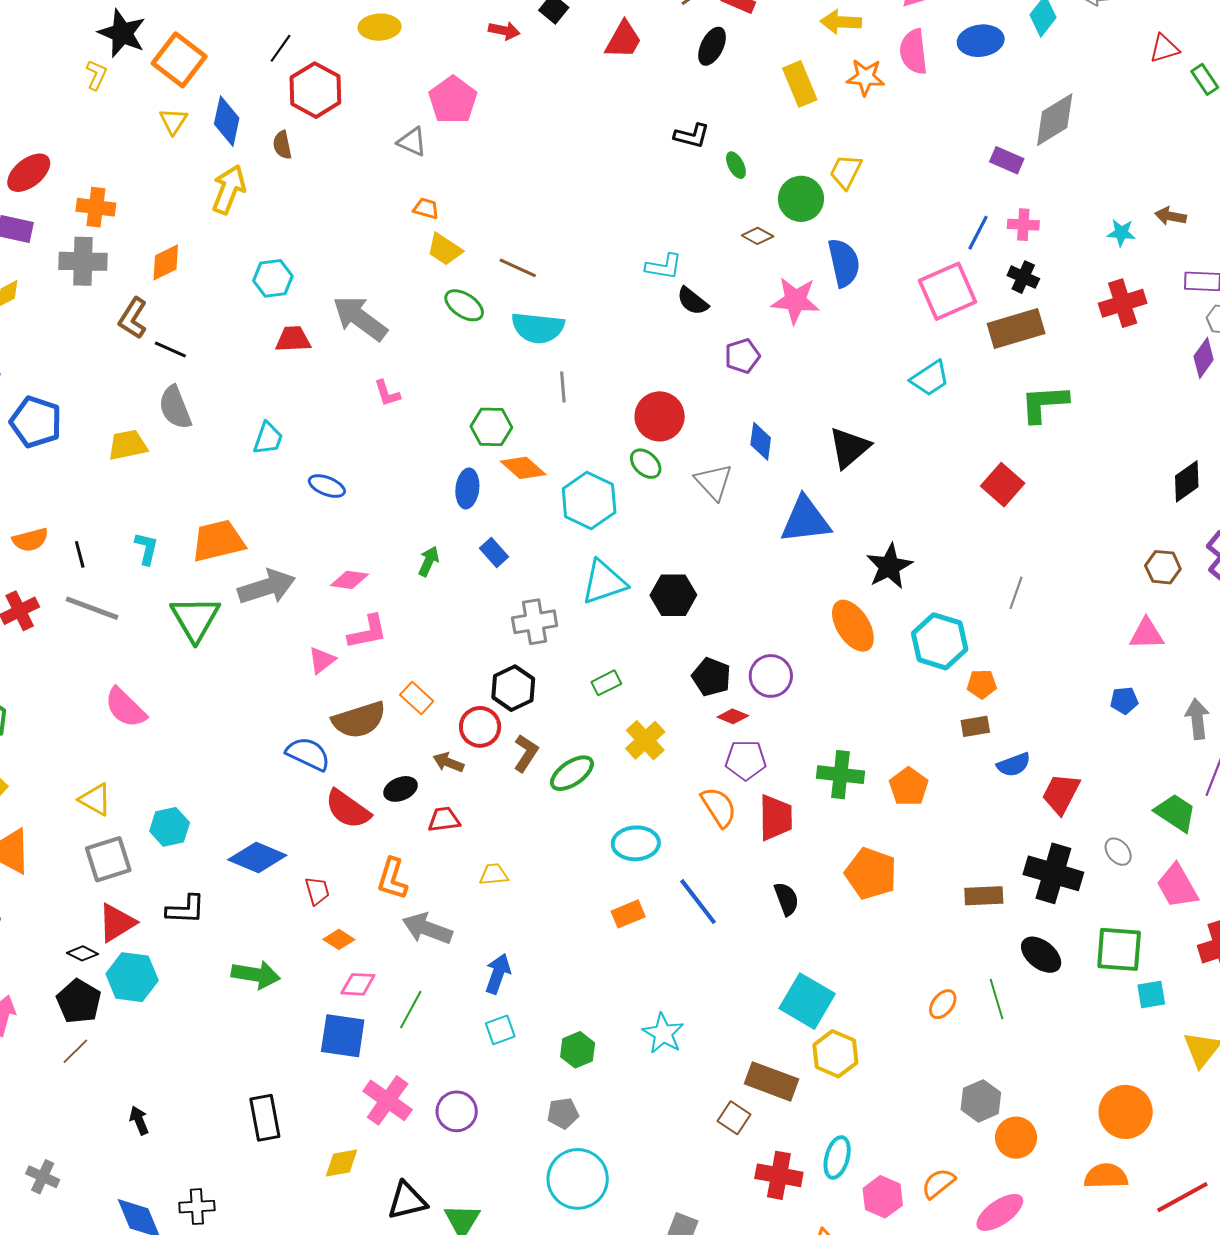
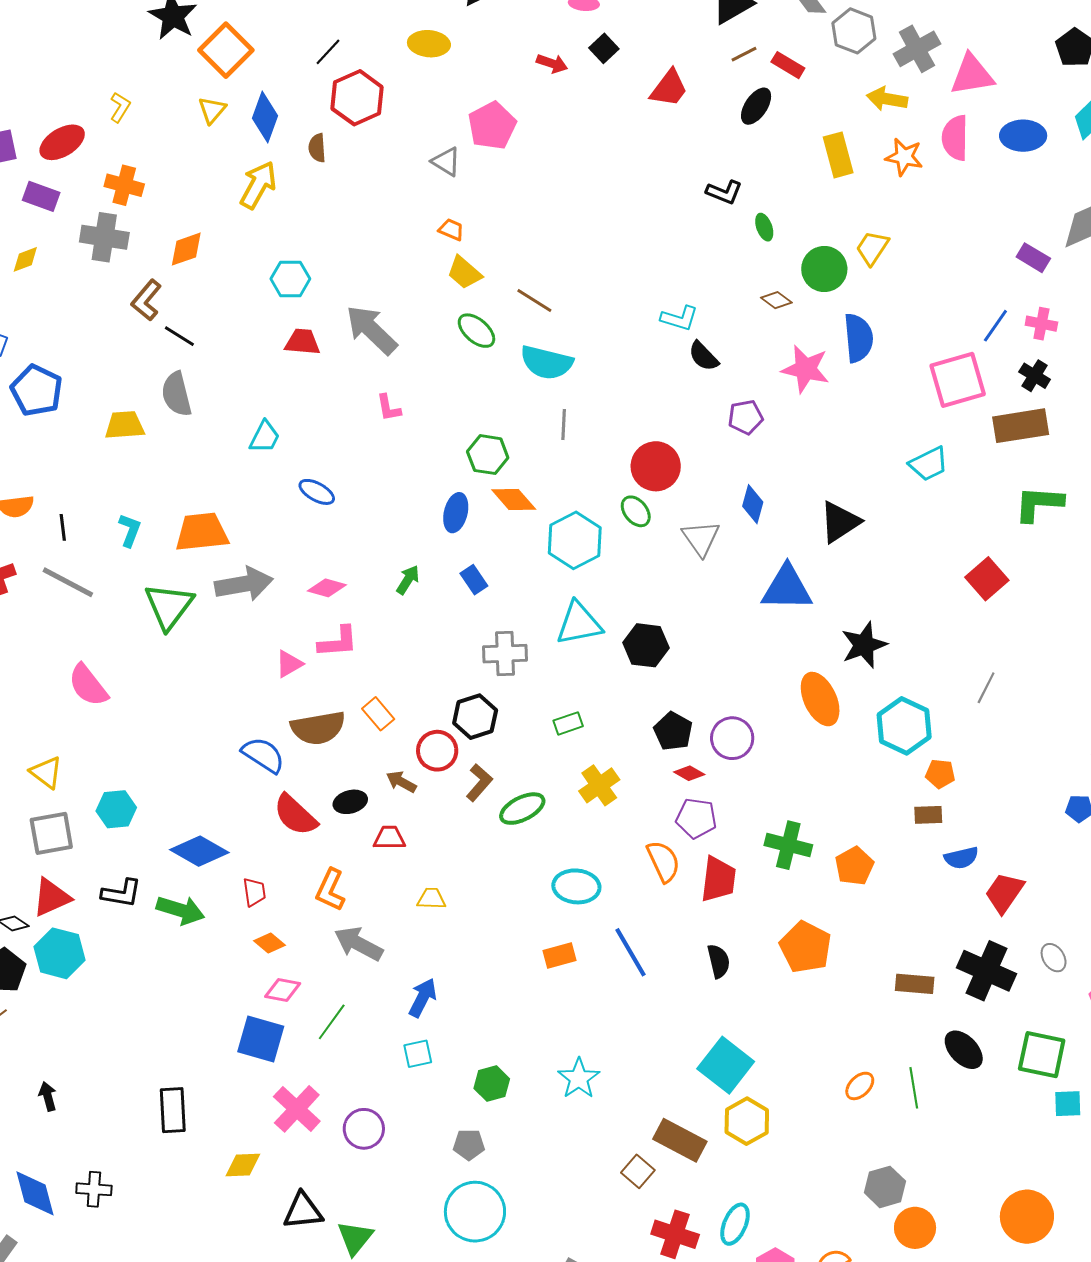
yellow L-shape: (96, 75) -> (120, 107), moved
green arrow: (256, 975) -> (180, 910), moved

